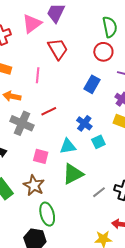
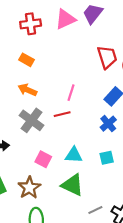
red trapezoid: (58, 49) -> (107, 57), moved
pink line: (38, 75) -> (71, 93), moved
blue cross: (84, 123) -> (108, 124), moved
green triangle: (73, 174) -> (72, 185), turned 40

